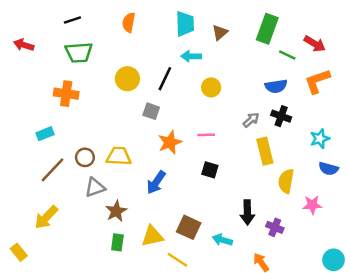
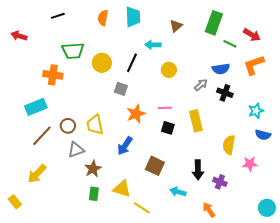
cyan trapezoid: (185, 24) -> (133, 17), moved
green trapezoid: (79, 52) -> (73, 51), moved
gray arrow: (251, 120) -> (201, 85), moved
cyan rectangle: (45, 134) -> (36, 107), size x1.5
yellow rectangle: (265, 151) -> (196, 121), moved
yellow trapezoid: (119, 156) -> (95, 125), turned -105
black square: (210, 170) -> (168, 128), moved
brown square: (189, 227) -> (155, 166), moved
yellow triangle: (152, 236) -> (122, 189), turned 30

